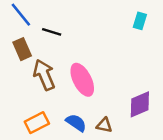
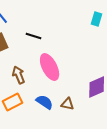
black line: (52, 32) -> (34, 36), moved
brown arrow: (44, 75) -> (19, 75), moved, size x0.7

